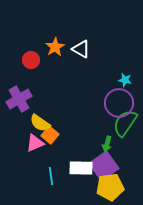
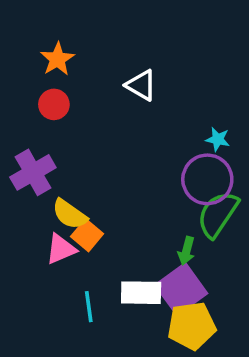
orange star: (55, 47) -> (57, 59), moved

